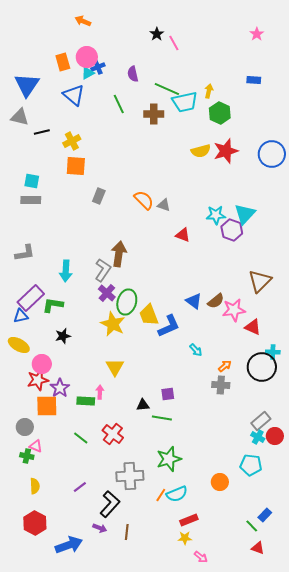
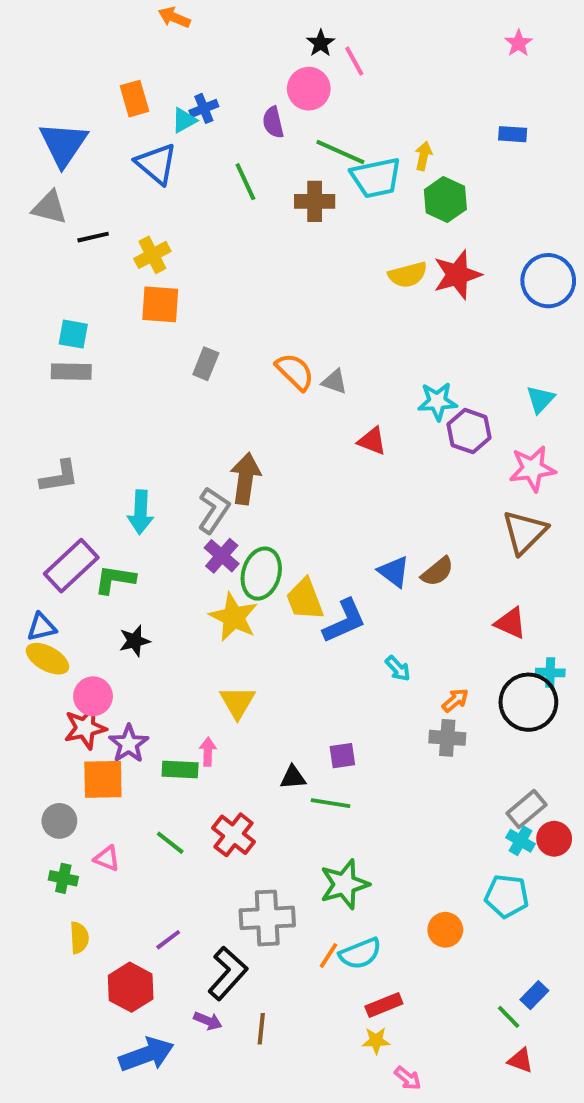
pink circle: (87, 57) -> (309, 89), moved
cyan triangle: (245, 214) -> (540, 399), moved, size x0.7
pink star: (234, 310) -> (532, 469), moved
blue triangle: (21, 316) -> (42, 627), moved
pink triangle: (36, 446) -> (107, 859), moved
red hexagon: (35, 523) -> (131, 987), moved

